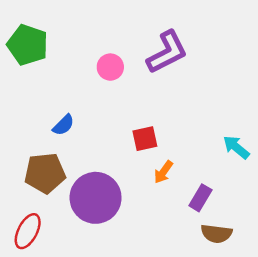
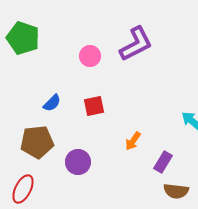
red square: (145, 139) -> (94, 106), moved
purple circle: (96, 198) -> (78, 162), size x0.6

